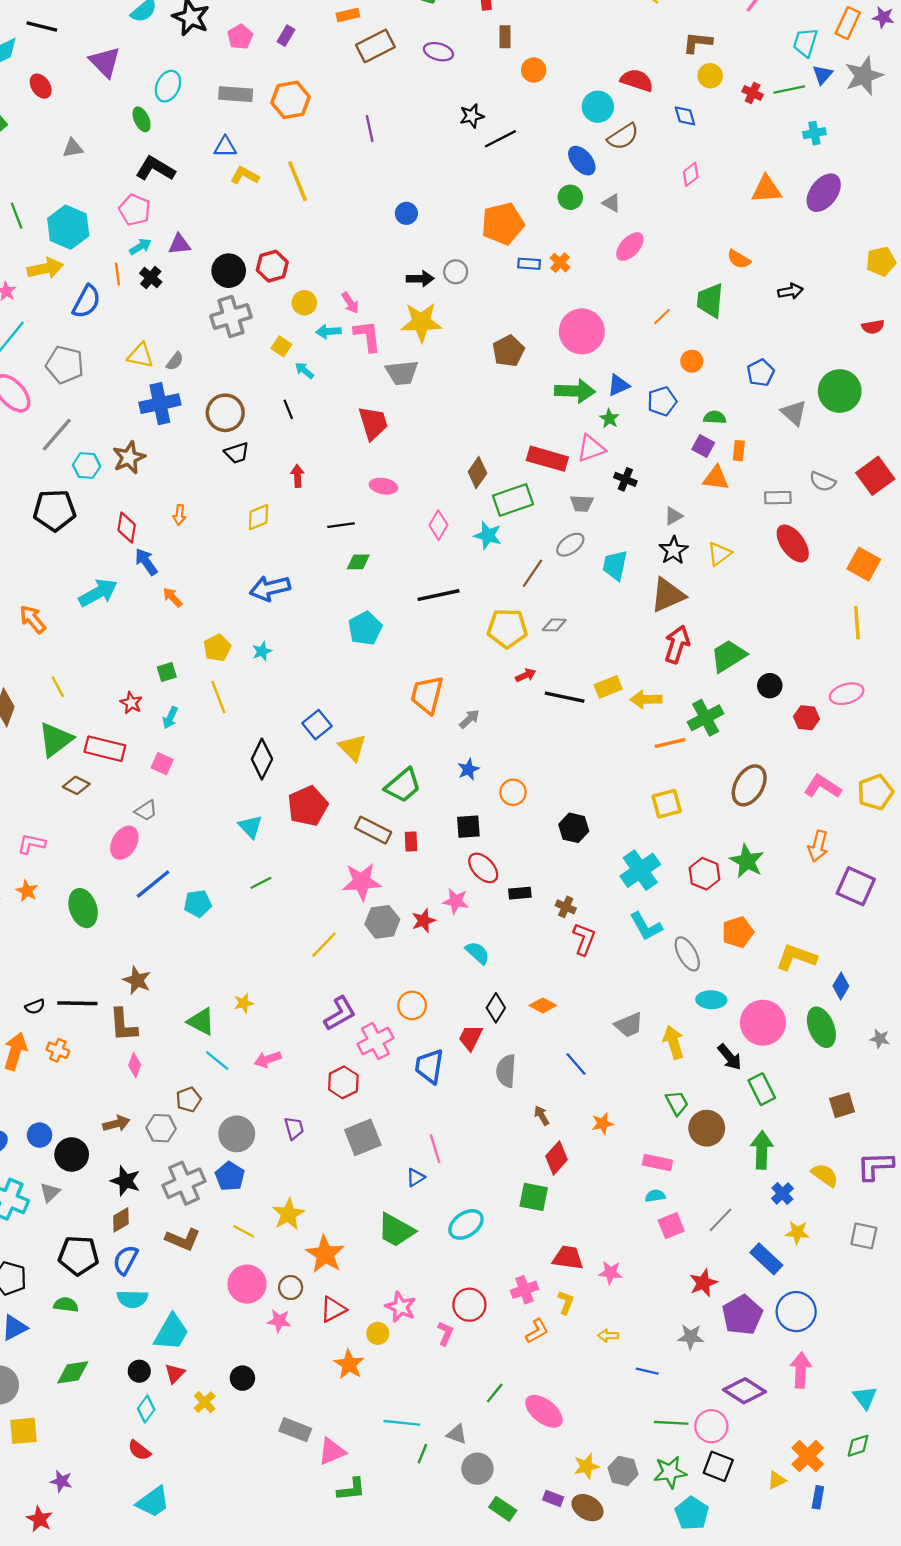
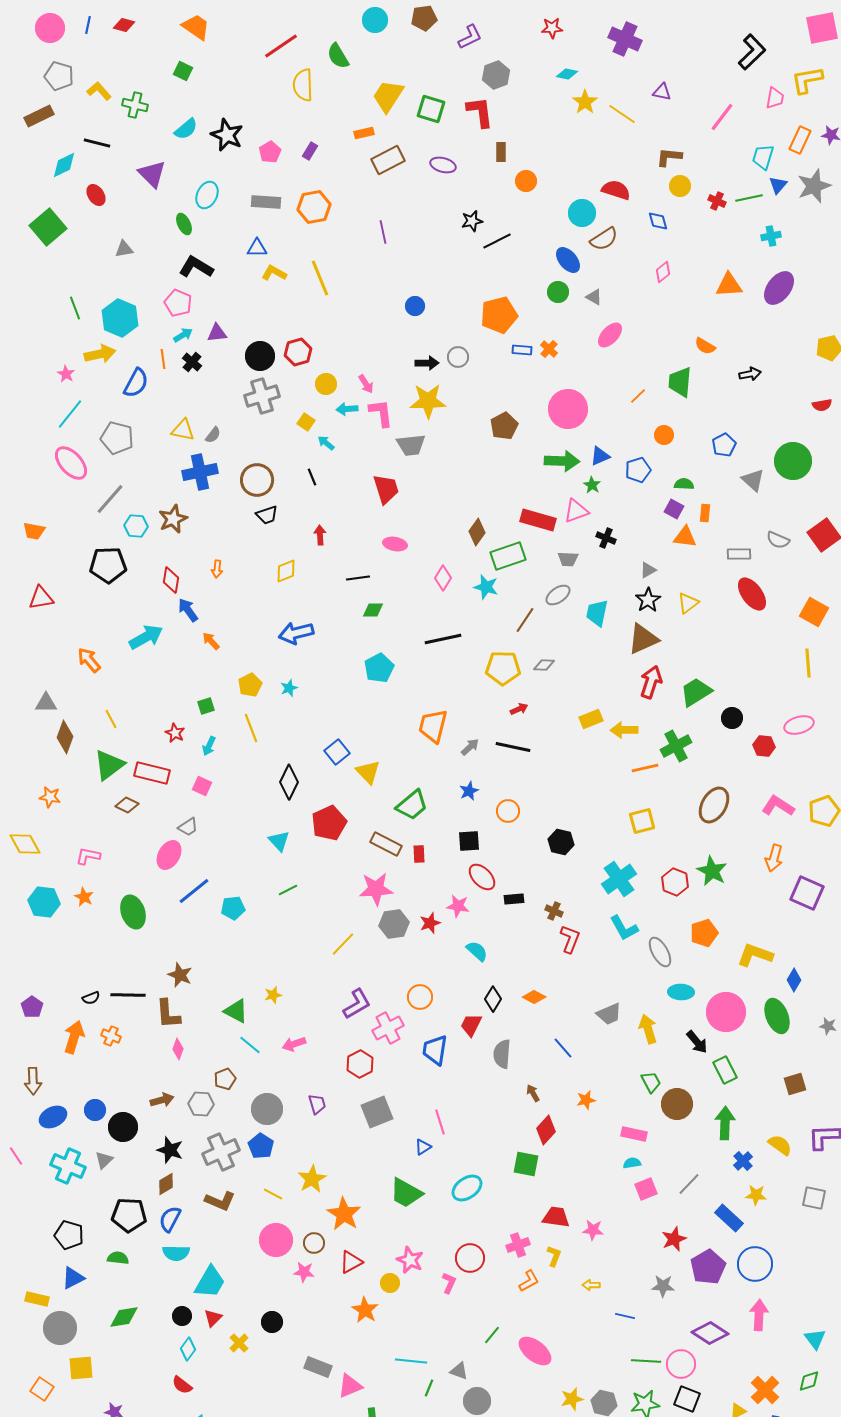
black line: (565, 697) -> (513, 747), moved

